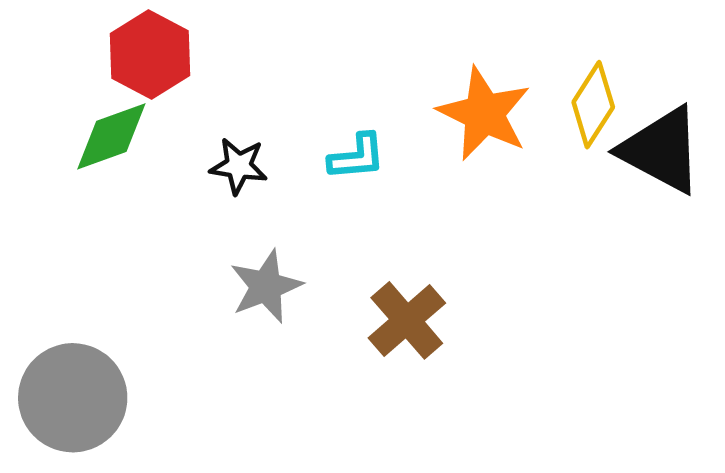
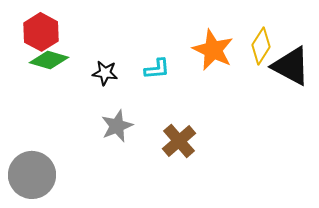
red hexagon: (150, 55) -> (41, 32), moved
green diamond: (111, 136) -> (49, 60), turned 36

